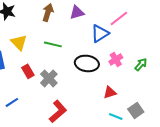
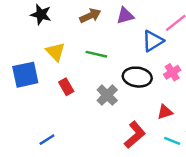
brown arrow: (48, 12) -> (90, 16), turned 48
gray cross: (49, 78) -> (107, 95), moved
blue line: (12, 102) -> (47, 140), moved
red L-shape: (58, 111) -> (135, 135), moved

